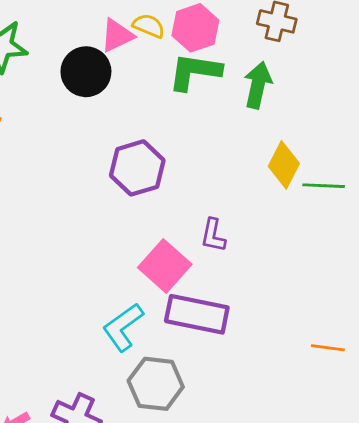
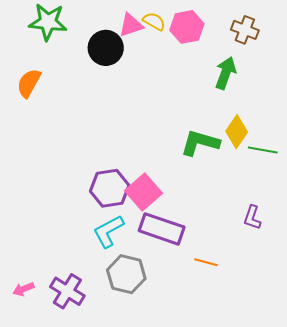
green L-shape: (195, 72) -> (200, 143), moved
purple hexagon: (137, 168) -> (110, 188), moved
purple L-shape: (213, 235) -> (252, 218), moved
orange line: (328, 348) -> (206, 262), moved

